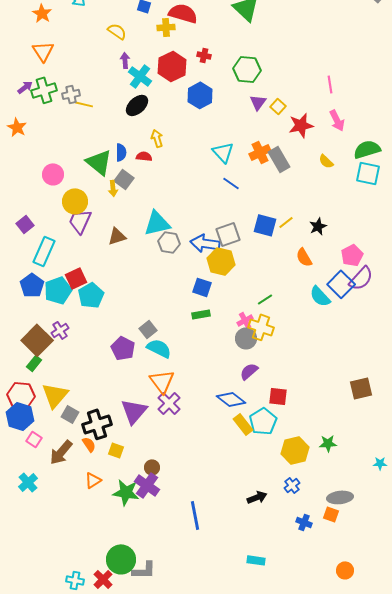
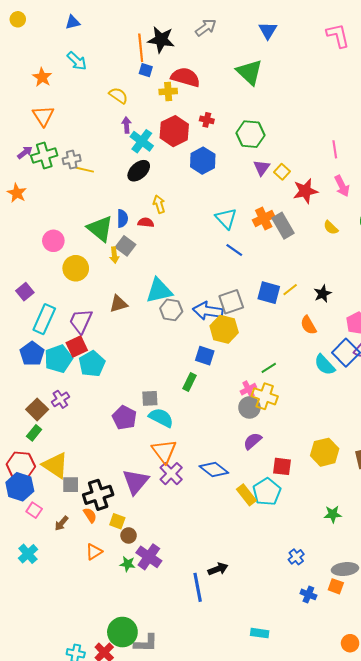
purple trapezoid: (80, 221) -> (81, 321), moved
green rectangle: (201, 314) -> (190, 382), moved, turned -54
gray square: (148, 329) -> (150, 398), turned 36
brown square: (37, 340) -> (37, 409), size x0.7
yellow triangle: (55, 395) -> (55, 465), turned -36
blue diamond: (231, 399) -> (214, 469), moved
gray square: (70, 414) -> (71, 485), turned -30
yellow hexagon: (295, 450) -> (325, 452), moved
brown arrow: (61, 452) -> (61, 523), size x0.6
brown circle: (152, 467) -> (129, 535), moved
green star: (126, 492) -> (128, 564), size x0.6
black arrow: (257, 497) -> (218, 569), moved

